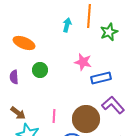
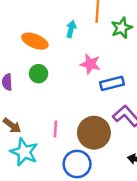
cyan arrow: (67, 25) -> (71, 29), moved
orange ellipse: (24, 43) -> (35, 41), moved

